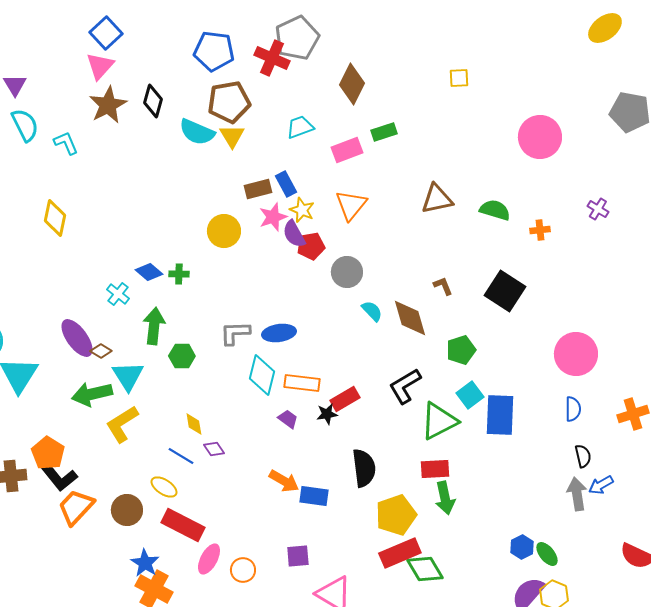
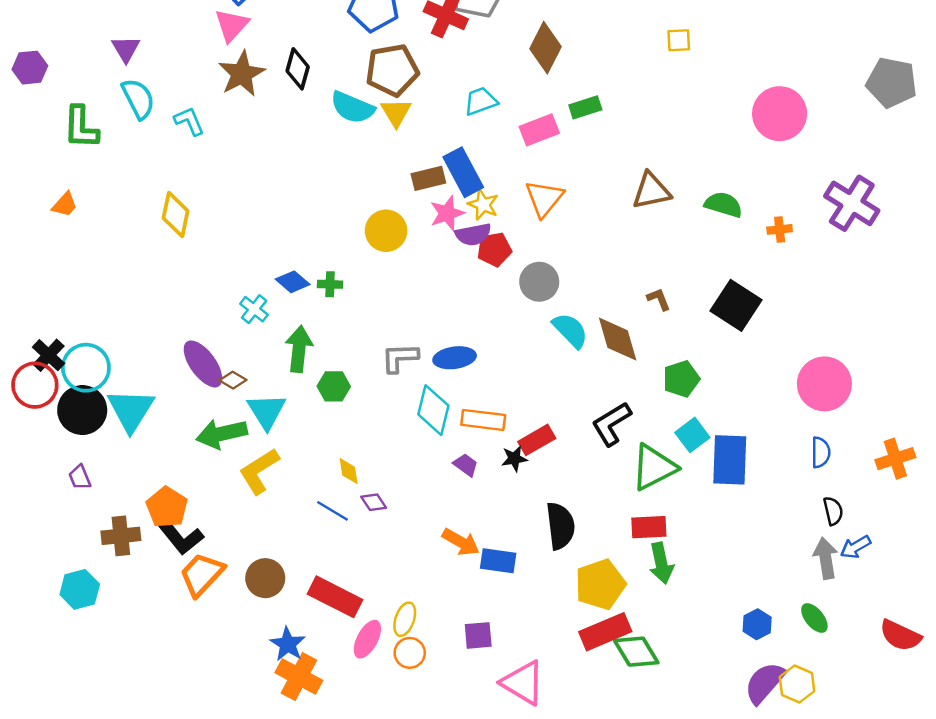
blue rectangle: (286, 184) -> (463, 172), size x1.5
purple cross: (598, 209) -> (852, 203), size x2.0
purple semicircle: (294, 234) -> (473, 234), turned -72
cyan semicircle: (372, 311) -> (570, 330), size x1.4
yellow ellipse: (164, 487) -> (405, 619), moved, turned 76
green ellipse: (547, 554) -> (814, 618), moved

